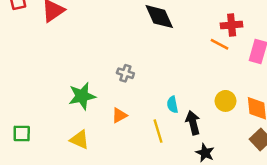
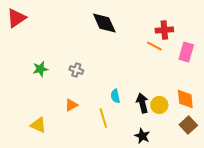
green star: (82, 96) -> (40, 69), moved, size x0.7
yellow circle: (225, 101) -> (159, 105), moved
black arrow: (193, 123) -> (142, 103), moved

